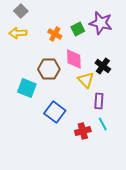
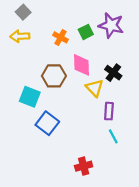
blue square: (55, 112) -> (47, 123), moved
red cross: (83, 131) -> (84, 166), moved

